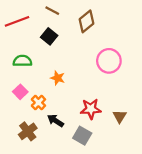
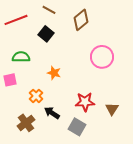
pink square: (20, 92) -> (10, 80), moved, turned 32

